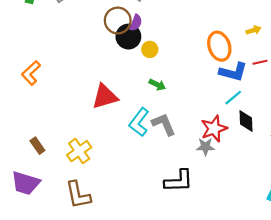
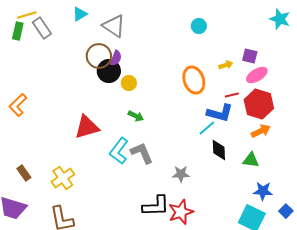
blue L-shape: (233, 72) -> (220, 113), moved
red star: (214, 129) -> (181, 212), moved

